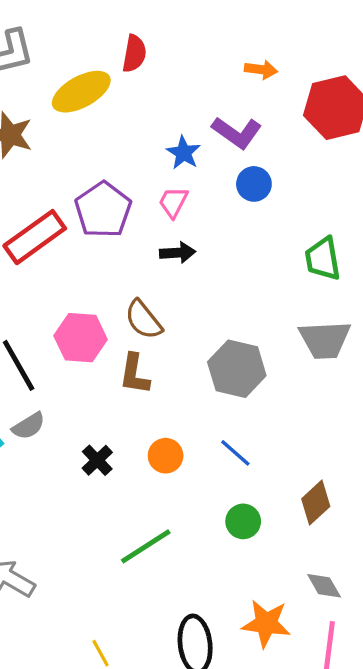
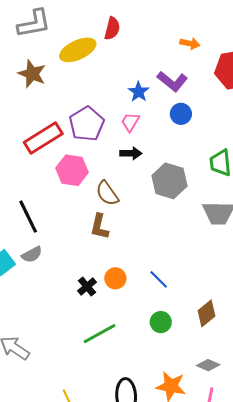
pink hexagon: (81, 338) -> (72, 170), moved
gray hexagon: (237, 369) -> (169, 181), moved
black cross: (97, 460) -> (87, 286), moved
gray diamond: (324, 586) -> (208, 365), turned -40

